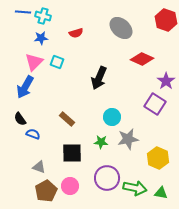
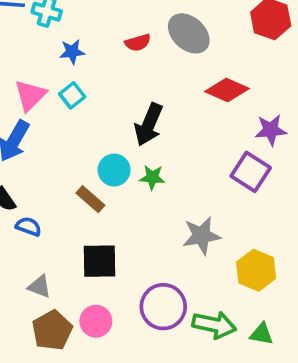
red semicircle: (76, 33) -> (138, 43), moved
blue star: (41, 38) -> (72, 52), moved
cyan square: (57, 62) -> (72, 95), turned 32
purple star: (166, 81) -> (271, 130), turned 30
cyan circle: (112, 117) -> (114, 170), moved
green star: (101, 142) -> (152, 177), moved

